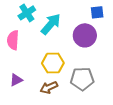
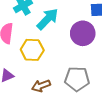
yellow hexagon: (53, 63) -> (32, 50), moved

